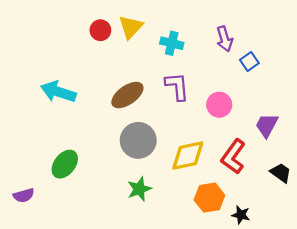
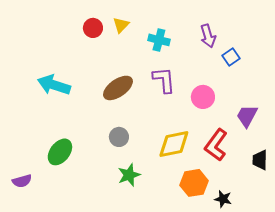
yellow triangle: (131, 27) -> (121, 25), size x0.7
gray circle: (138, 140) -> (119, 137), moved, size x0.6
black trapezoid: (281, 173) -> (260, 160), turned -125

